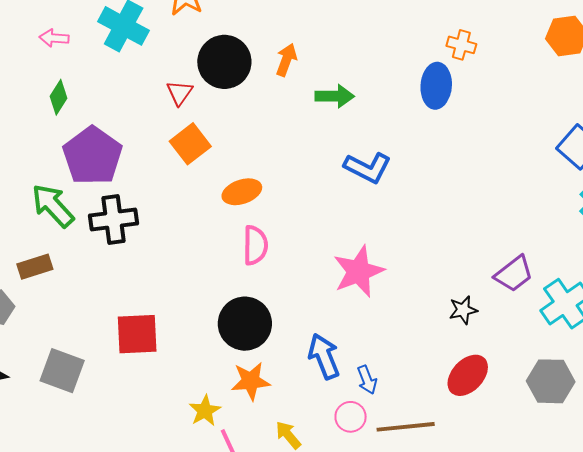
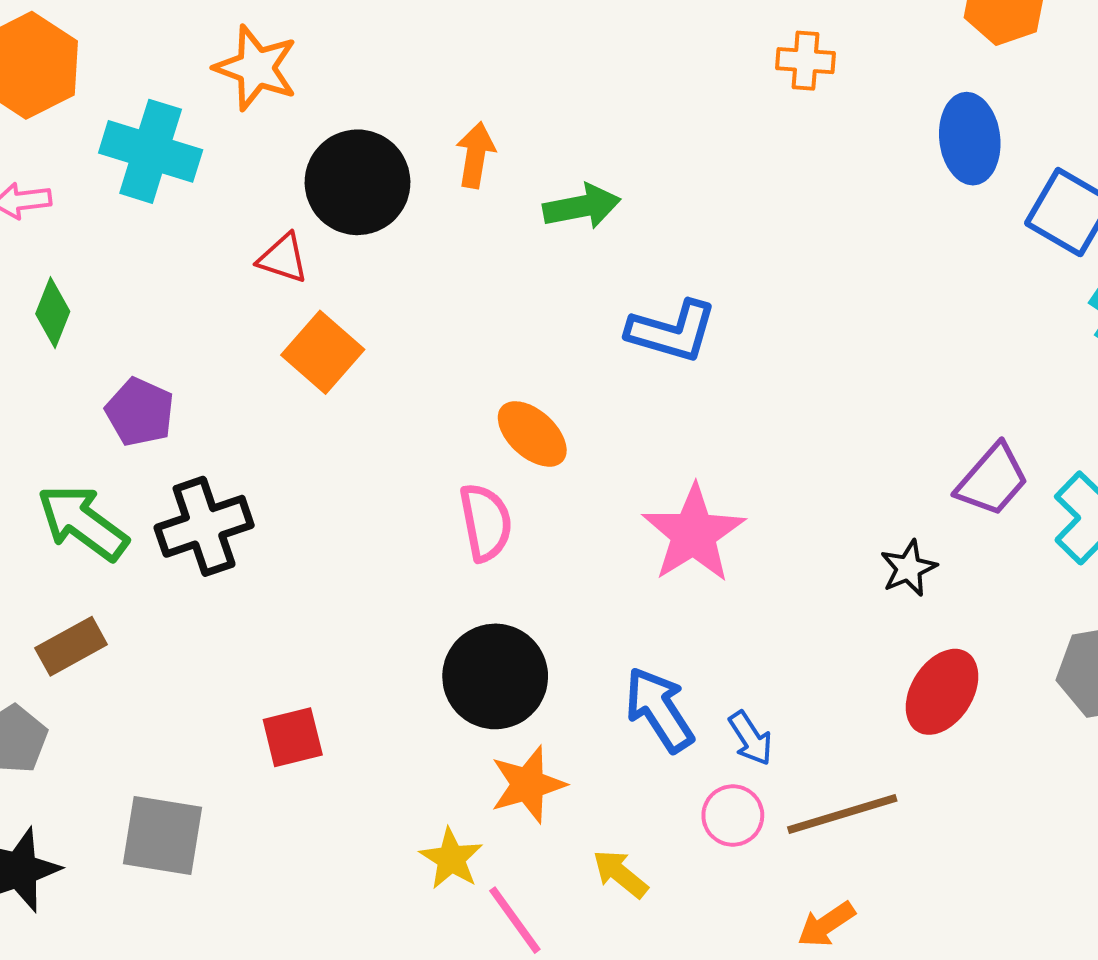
blue ellipse: (436, 86) -> (970, 139), moved
red triangle: (179, 93) -> (283, 258), turned -36
purple pentagon: (92, 156) -> (140, 412), size x0.6
orange ellipse: (242, 192) -> (532, 434), moved, turned 72
red square: (137, 334) -> (293, 737), size x0.7

